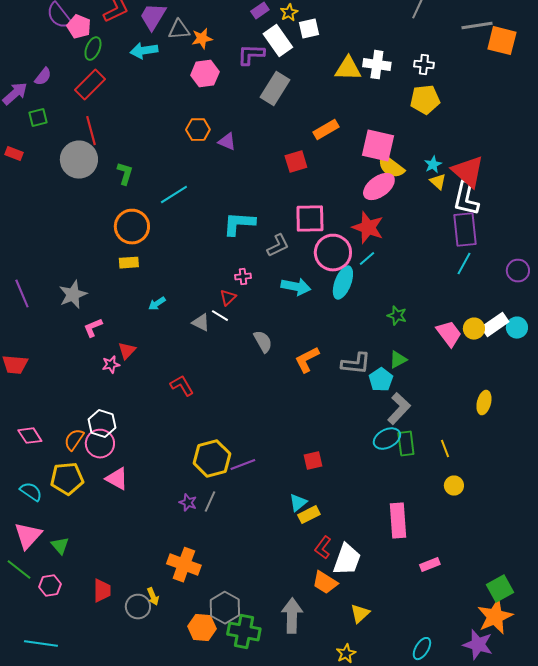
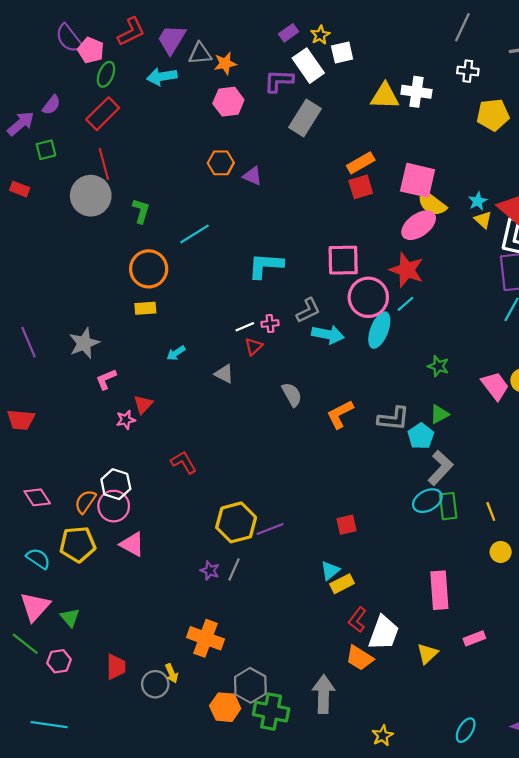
white cross: (424, 65) -> (468, 71), moved
yellow pentagon: (425, 100) -> (493, 115), moved
red square: (296, 162) -> (361, 187), moved
gray L-shape: (278, 246) -> (308, 310), moved
white line: (220, 316) -> (245, 327), moved, turned -54
red L-shape: (182, 386) -> (184, 462), moved
yellow triangle: (360, 614) -> (427, 654), moved

